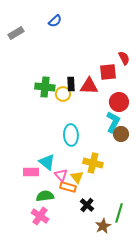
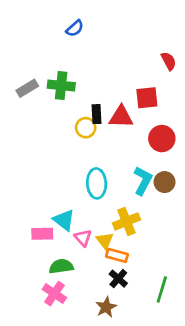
gray rectangle: (16, 33) -> (27, 88), moved
red semicircle: (124, 58) -> (169, 61), moved
green cross: (45, 87) -> (61, 85), moved
cyan L-shape: (113, 122) -> (143, 181), moved
yellow cross: (93, 163) -> (126, 221), turned -36
orange rectangle: (68, 187) -> (117, 255), moved
brown star: (103, 226) -> (106, 307), moved

